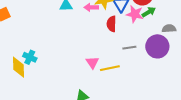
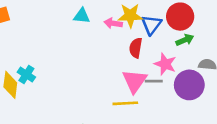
pink star: (135, 14) -> (165, 64), moved
pink triangle: (92, 62) -> (135, 81), moved, size x1.5

